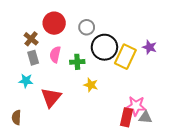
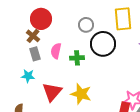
red circle: (54, 23) -> (41, 19), moved
yellow rectangle: (125, 57) -> (123, 19), moved, turned -30
yellow star: (91, 85) -> (81, 94), moved, size x1.5

